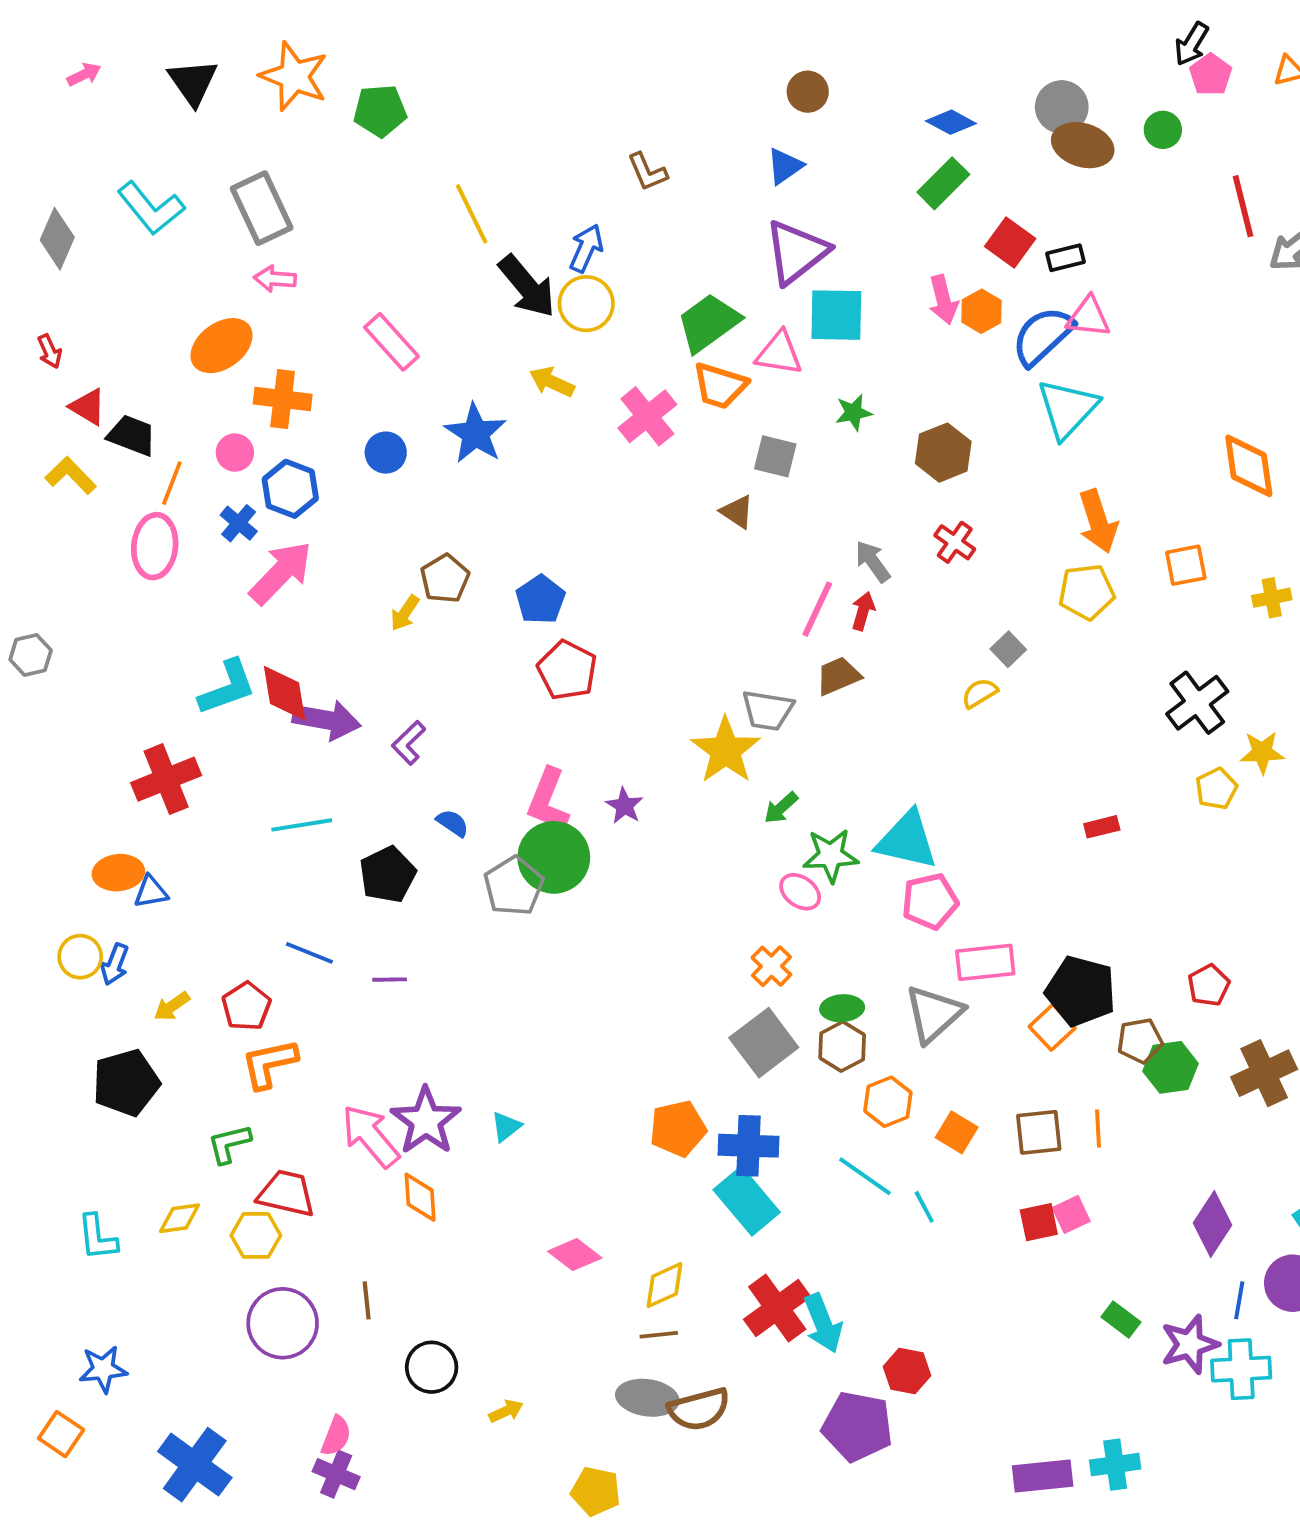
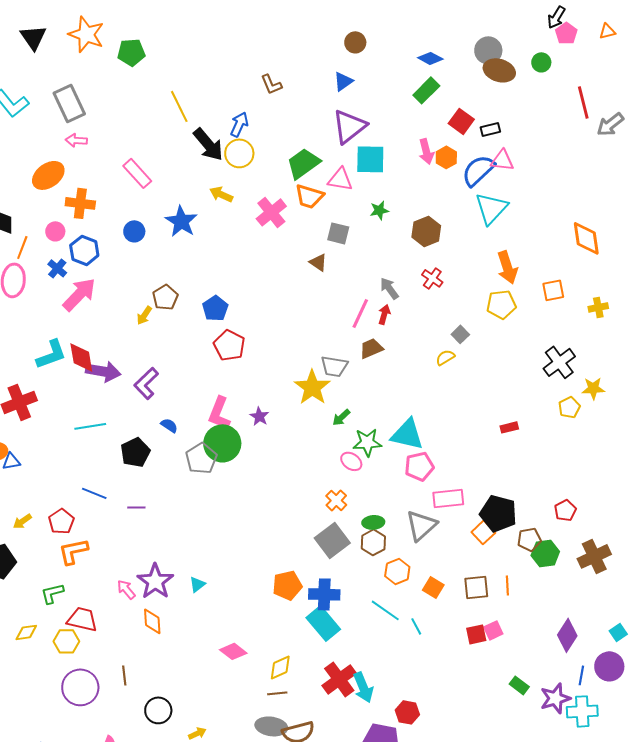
purple L-shape: (409, 743) -> (146, 383), size x1.4
pink arrow: (370, 1136) -> (126, 589), size x0.6

